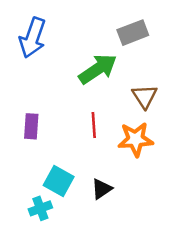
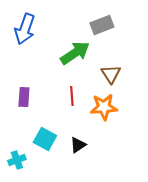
cyan cross: (40, 208) -> (17, 160), moved

